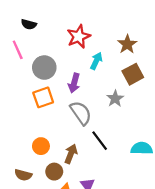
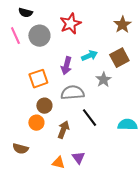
brown star: (127, 44) -> (122, 25), moved
cyan arrow: (96, 61) -> (89, 56), moved, turned 42
gray circle: (44, 68) -> (39, 36), moved
gray semicircle: (81, 113) -> (72, 93), turned -60
brown circle: (54, 172) -> (44, 106), moved

